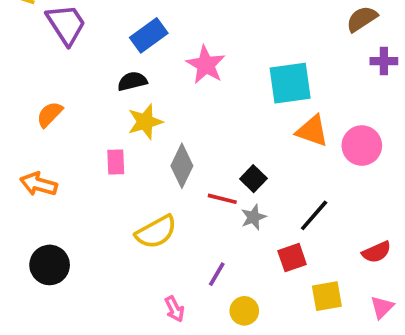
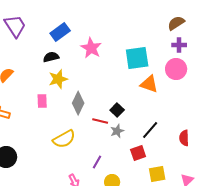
purple cross: (384, 61) -> (179, 45), moved
pink circle: (362, 146) -> (176, 69), moved
red semicircle: (377, 252) -> (184, 138), moved, turned 112

